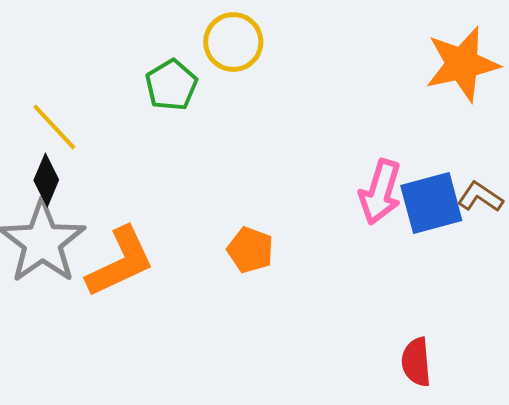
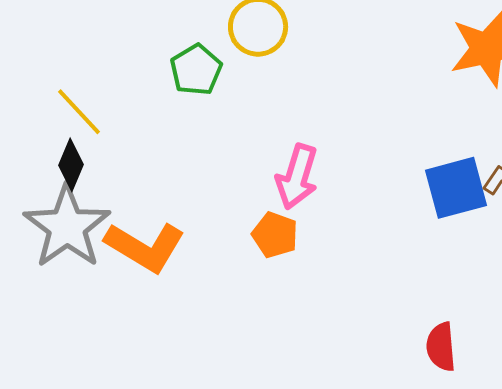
pink arrow: (380, 192) -> (297, 177), moved
orange L-shape: (120, 262) -> (145, 247), turned 56

